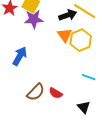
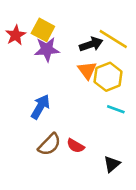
blue arrow: (20, 56) -> (40, 107), moved
cyan line: (89, 77) -> (116, 109), moved
black triangle: (84, 107) -> (112, 164), turned 32

